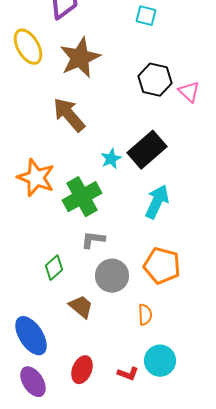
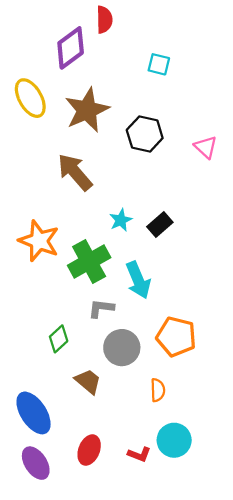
black hexagon: (155, 80) -> (145, 134), moved
black rectangle: (147, 150) -> (160, 224), moved, size x0.6
cyan arrow: (157, 202) -> (138, 280), moved, turned 132

